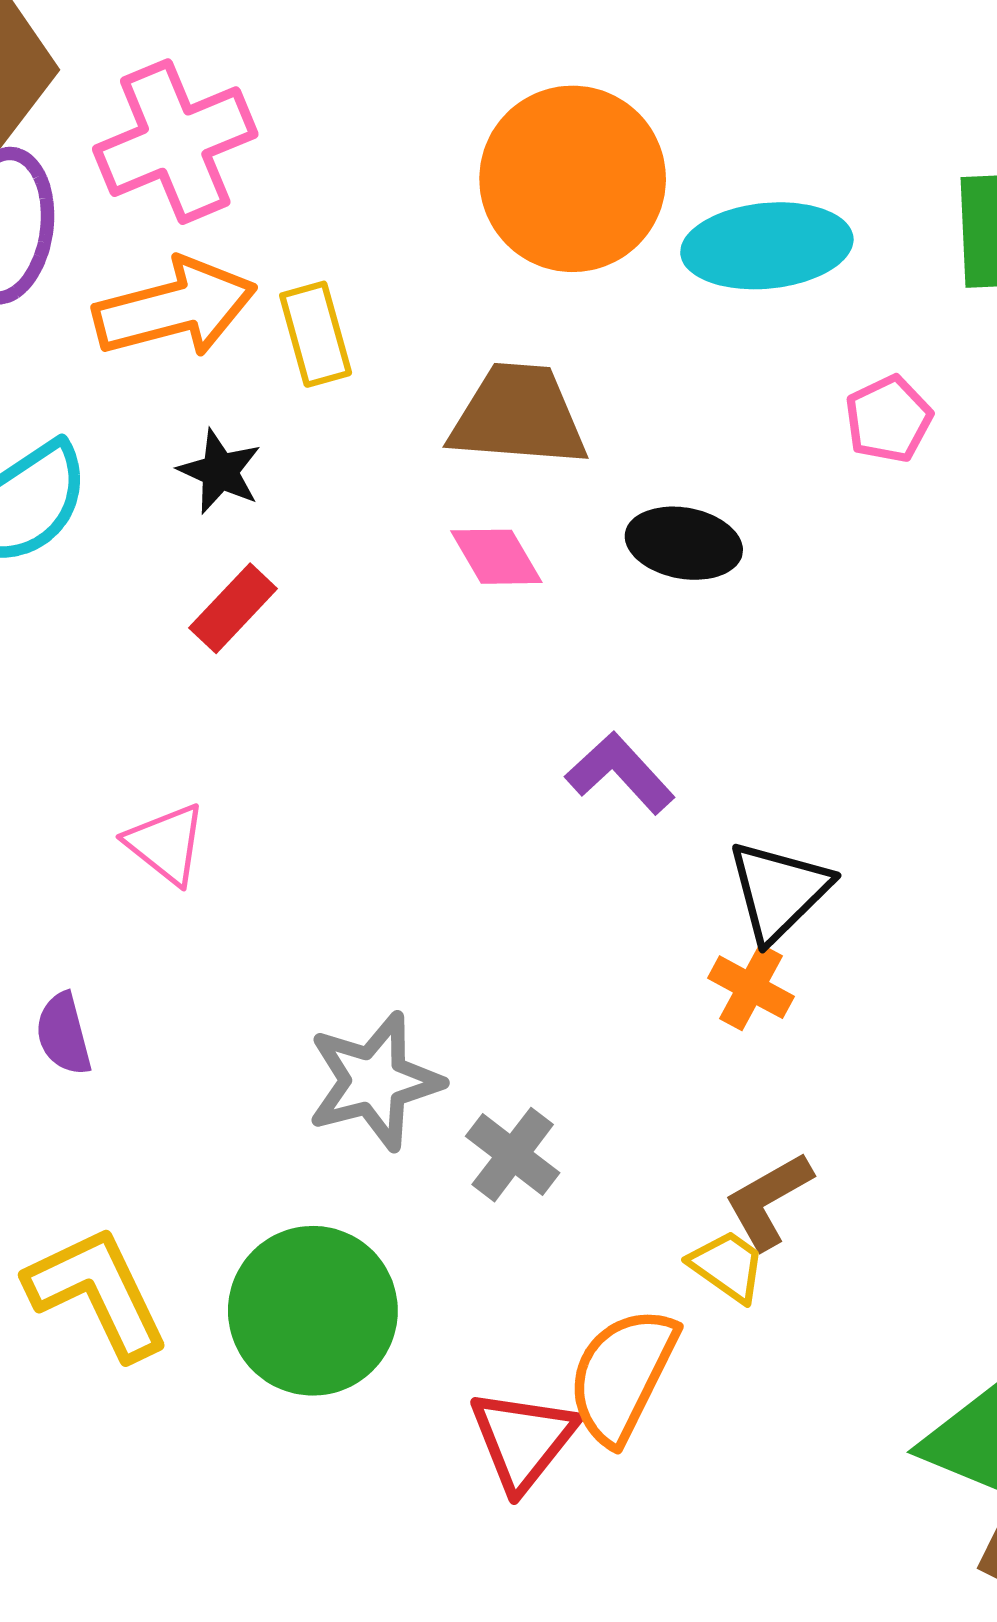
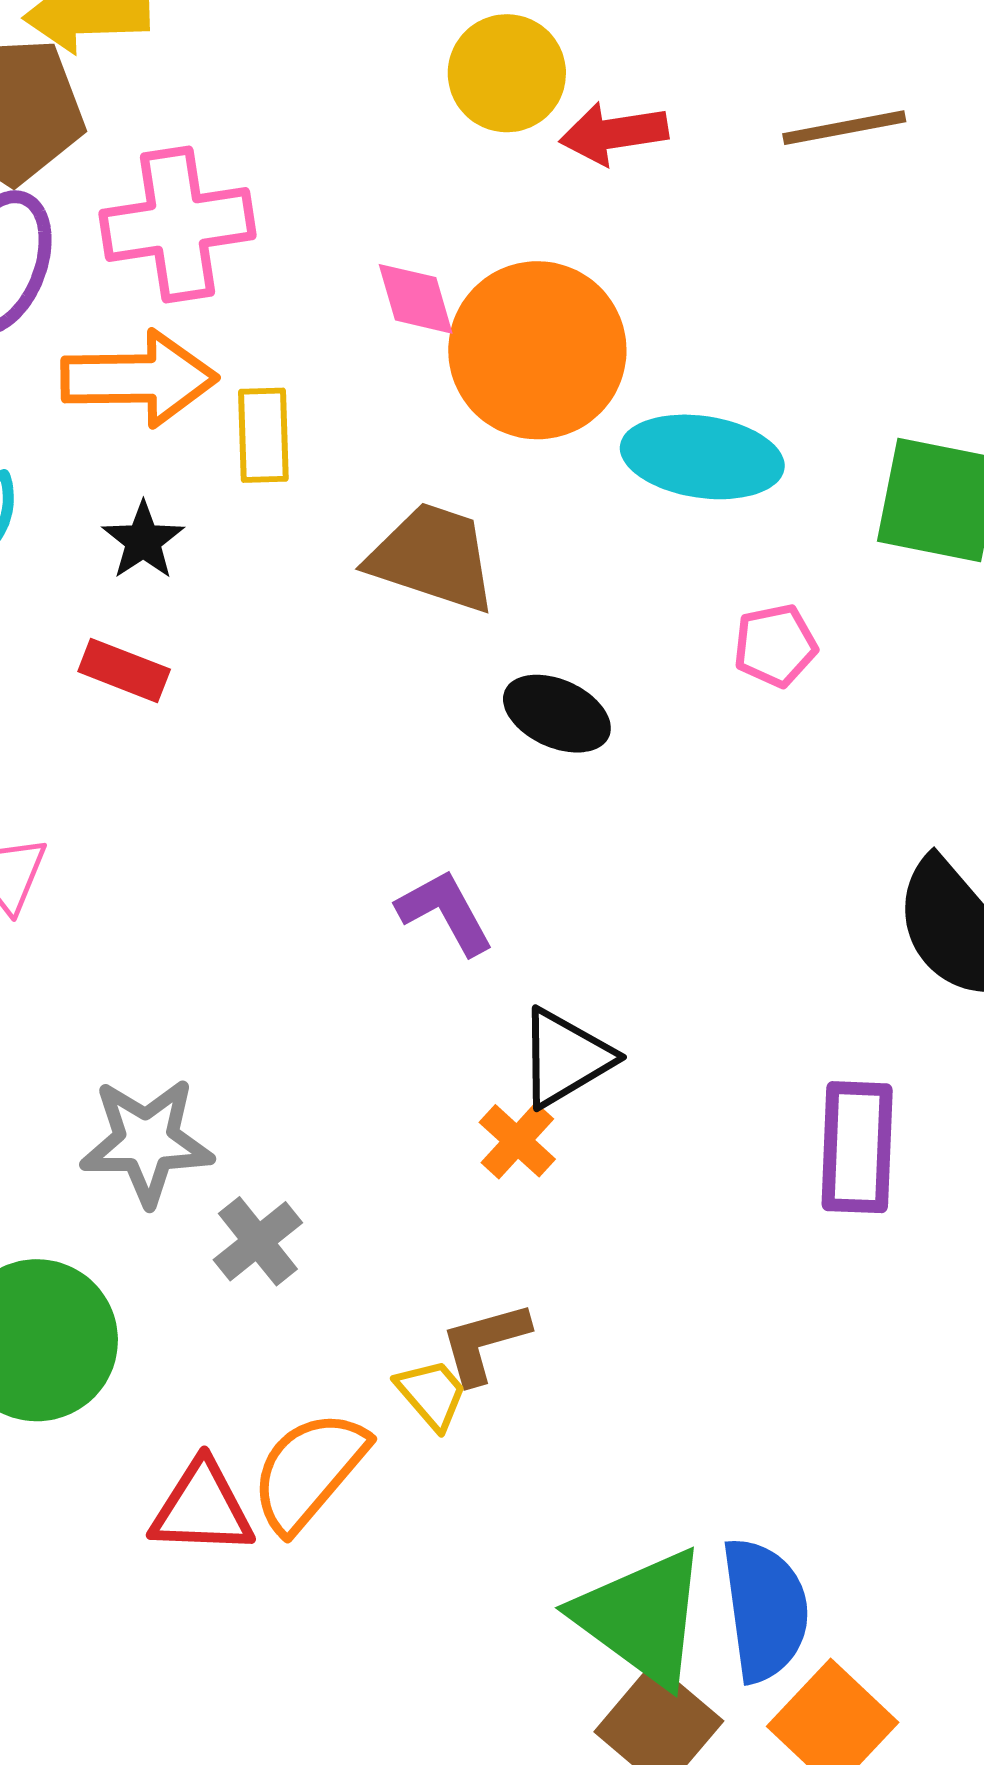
pink diamond: (496, 557) -> (416, 299), moved
red rectangle: (233, 608) -> (124, 670), turned 54
red triangle: (523, 1440) -> (202, 1508), turned 40

